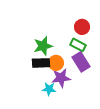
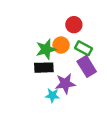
red circle: (82, 27) -> (74, 25), moved
orange circle: (56, 63) -> (61, 45), moved

